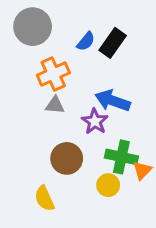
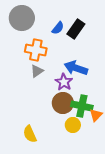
orange cross: (53, 74) -> (36, 50), turned 35
gray triangle: (55, 105) -> (37, 71), turned -40
brown circle: (67, 158) -> (63, 103), moved

